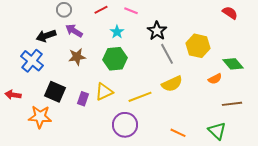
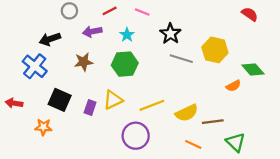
purple arrow: (74, 31) -> (92, 31), moved, turned -42
gray line: (167, 54) -> (181, 59), turned -45
yellow semicircle: (172, 84) -> (187, 113), moved
brown line: (232, 104) -> (213, 122), moved
orange star: (40, 117) -> (43, 127), size x0.7

